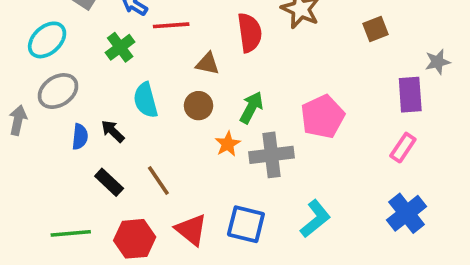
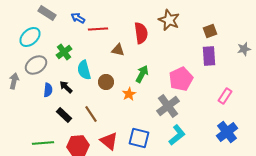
green cross: (120, 47) -> (64, 52), moved
purple rectangle: (410, 95) -> (209, 56), moved
brown circle: (199, 106) -> (106, 82), moved
gray cross: (271, 155) -> (168, 106), moved, turned -30

